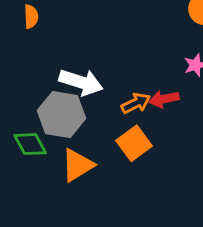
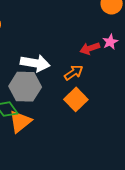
red arrow: (164, 99) -> (90, 48), moved
orange triangle: (77, 165) -> (20, 121), moved

